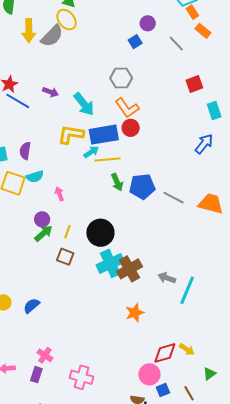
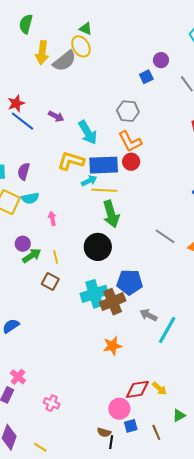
green arrow: (117, 182) -> (111, 214), size x1.5
blue pentagon: (142, 187) -> (130, 282), moved
purple circle: (42, 219) -> (23, 244), moved
yellow line: (67, 232) -> (56, 257), turned -40
black circle: (100, 233) -> (98, 247), moved
pink cross: (82, 377) -> (52, 403), size x0.7

